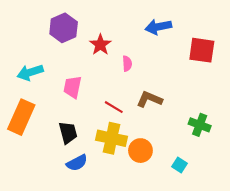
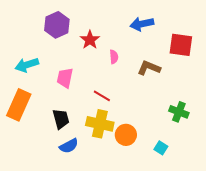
brown L-shape: (149, 99) -> (149, 68), moved

